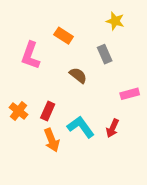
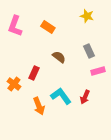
gray rectangle: (105, 54) -> (89, 51), moved
pink L-shape: (30, 55) -> (15, 26), moved
red rectangle: (48, 111) -> (34, 73), moved

